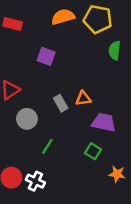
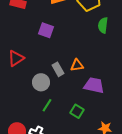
gray circle: (27, 119) -> (41, 82), moved
green square: (93, 151) -> (77, 111), moved

